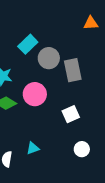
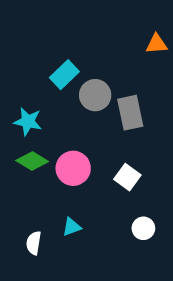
pink circle: (35, 94) -> (73, 168), moved
white square: (71, 114) -> (127, 177), turned -30

